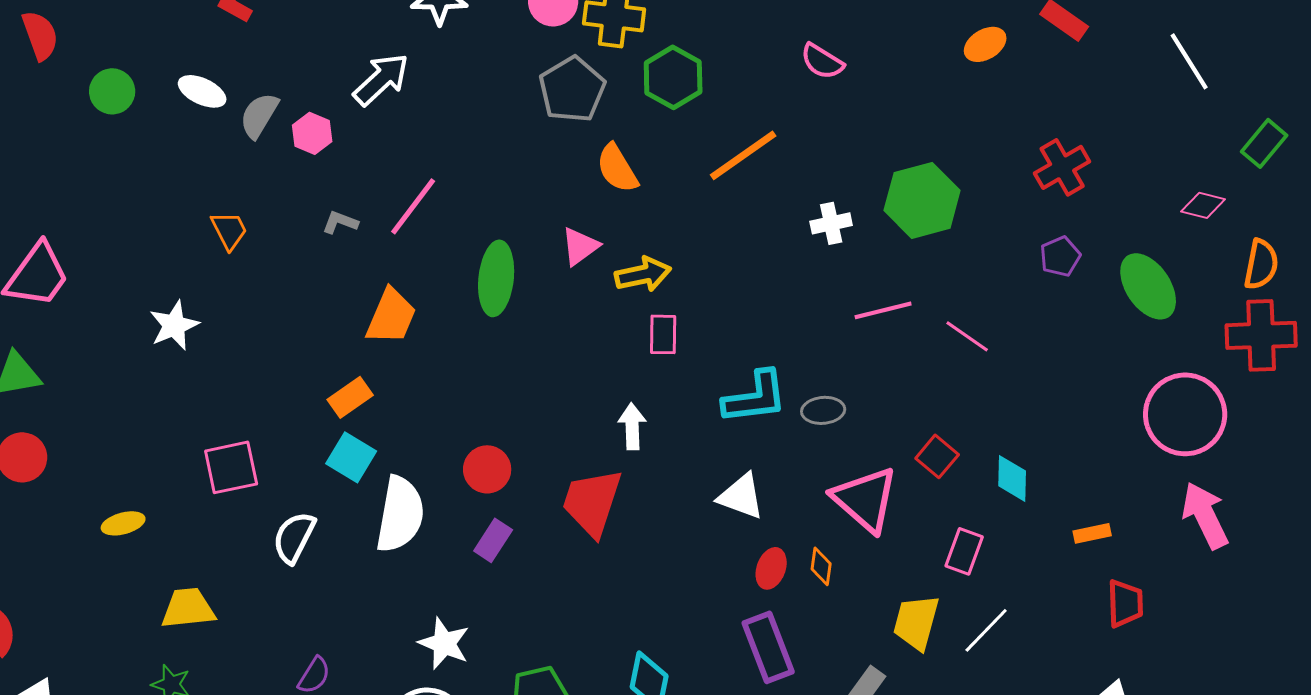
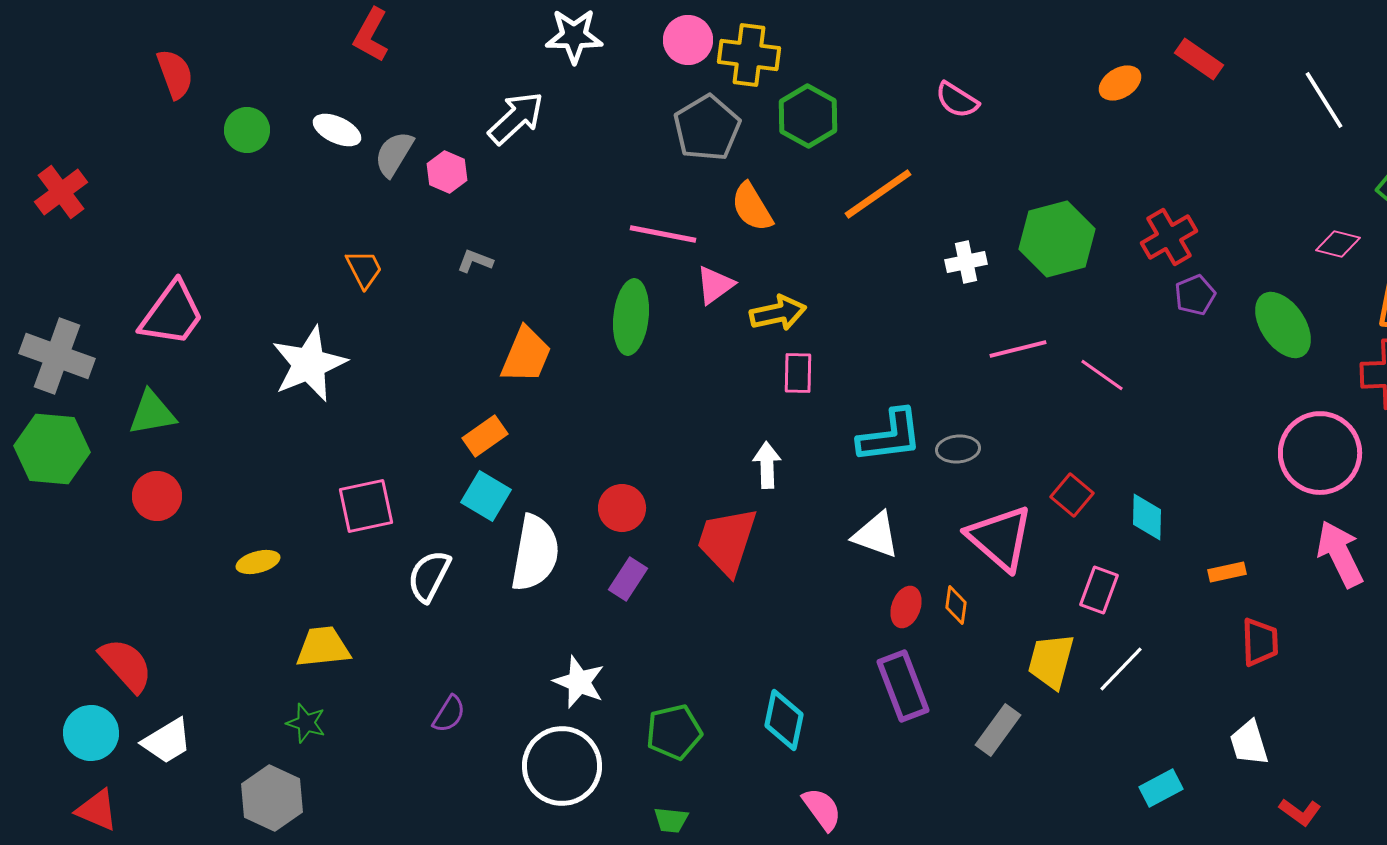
red cross: (1062, 167) -> (1169, 237), moved
pink line: (413, 206) -> (663, 234), moved, turned 64
white star: (174, 325) -> (309, 364), size x1.5

